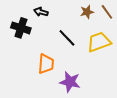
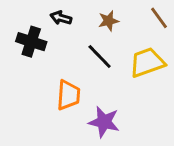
brown star: (87, 12) -> (108, 21), moved

